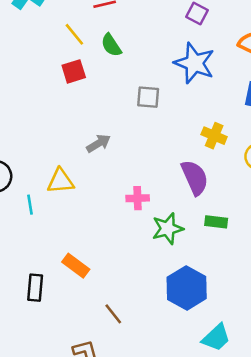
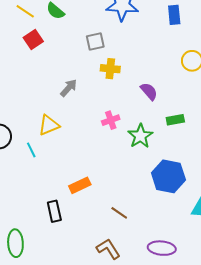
yellow cross: (214, 136) -> (110, 69), moved
purple semicircle: (195, 178) -> (149, 91), size x0.7
orange rectangle: (76, 266) -> (80, 185), turned -45

